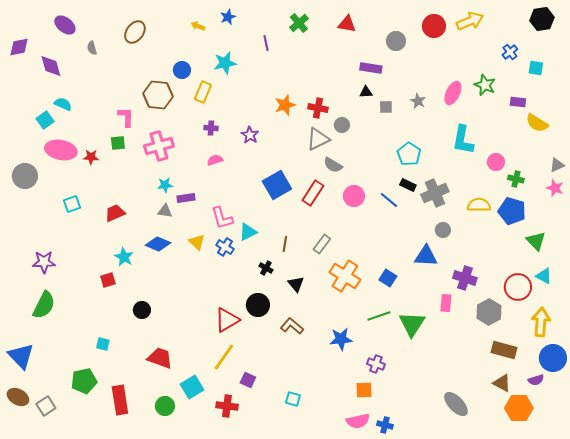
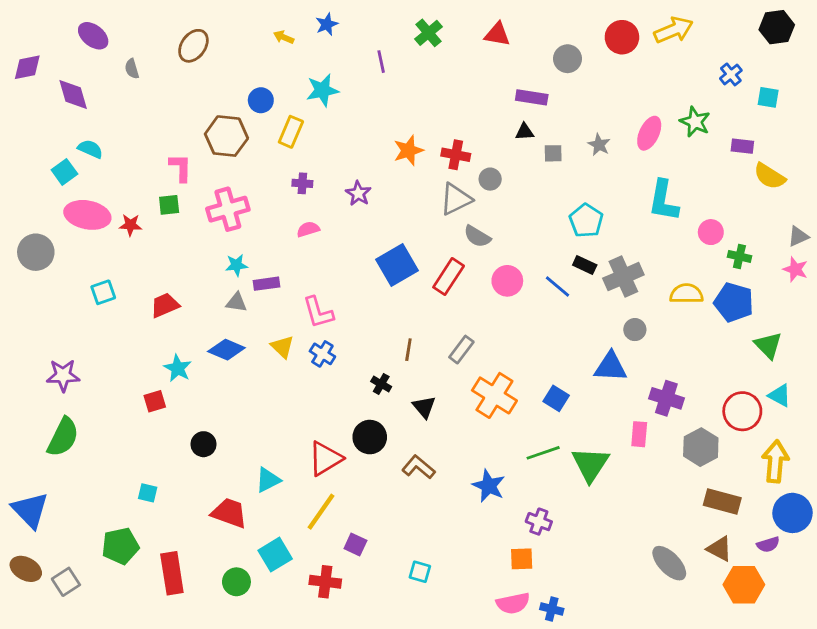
cyan triangle: (248, 232) -> (268, 480), moved
blue star: (341, 339) -> (489, 486), turned 30
gray ellipse: (456, 404) -> (669, 563), moved

